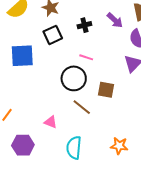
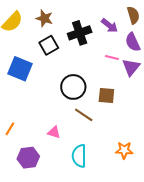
black cross: (84, 25) -> (80, 33), size x1.6
blue square: (22, 56) -> (20, 69), turned 30
pink line: (86, 57) -> (112, 57), moved

